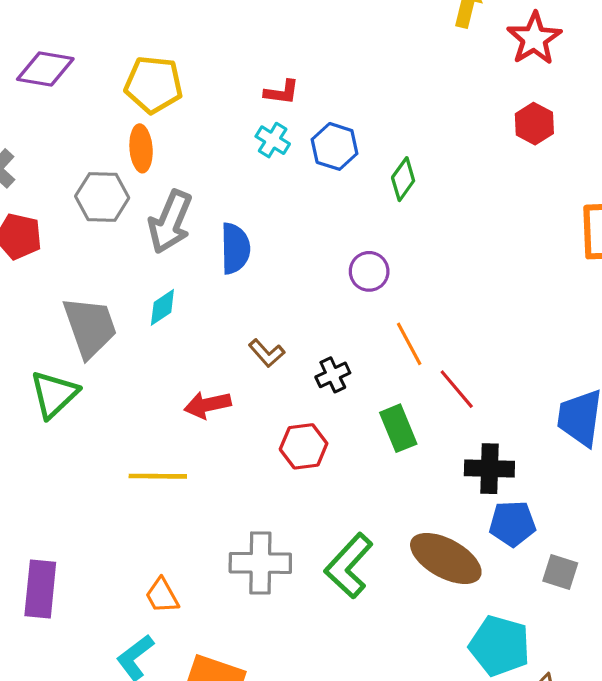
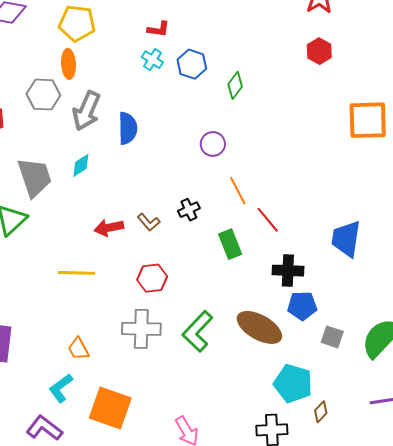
brown L-shape: (267, 353) -> (149, 222), moved
red hexagon: (304, 446) -> (152, 278), moved

